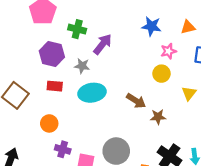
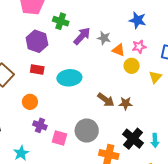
blue star: (152, 26) -> (138, 20), moved
orange triangle: (188, 27) -> (118, 50), moved, turned 32
gray star: (82, 66) -> (104, 38), moved
yellow triangle: (189, 93) -> (155, 77), moved
brown arrow: (136, 101) -> (106, 100), moved

